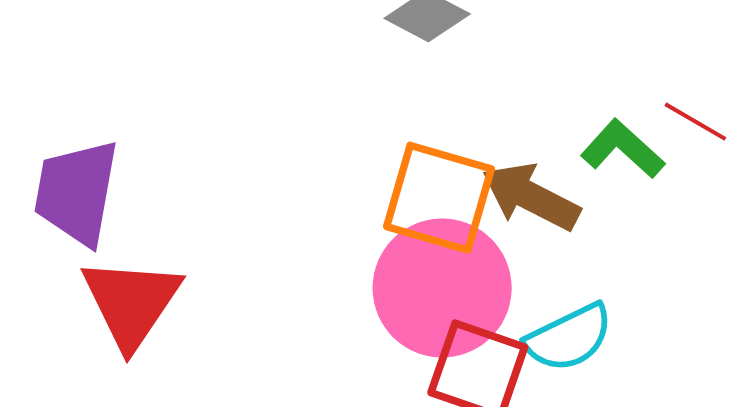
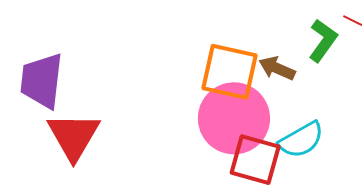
green L-shape: (623, 149) -> (323, 41), turned 87
brown arrow: (531, 197) -> (277, 68), size x0.7

